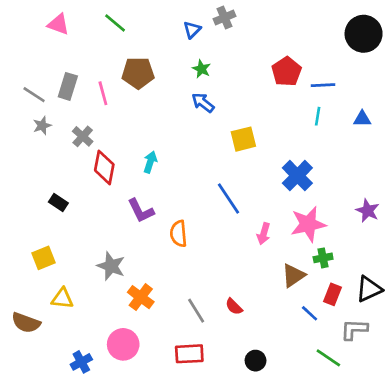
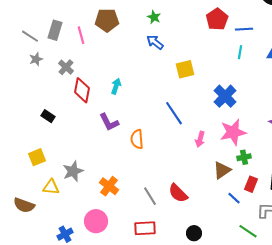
gray star: (111, 266) -> (73, 171), moved, turned 30
red semicircle: (234, 307) -> (178, 193), size x1.5

